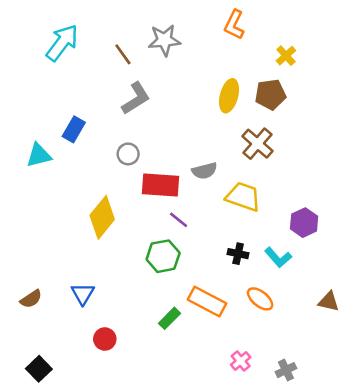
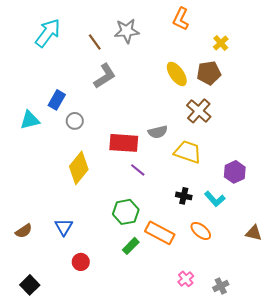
yellow ellipse: (229, 96) -> (177, 74), turned -50
gray circle: (128, 154) -> (75, 121), moved
green hexagon: (163, 256) -> (126, 212), moved

